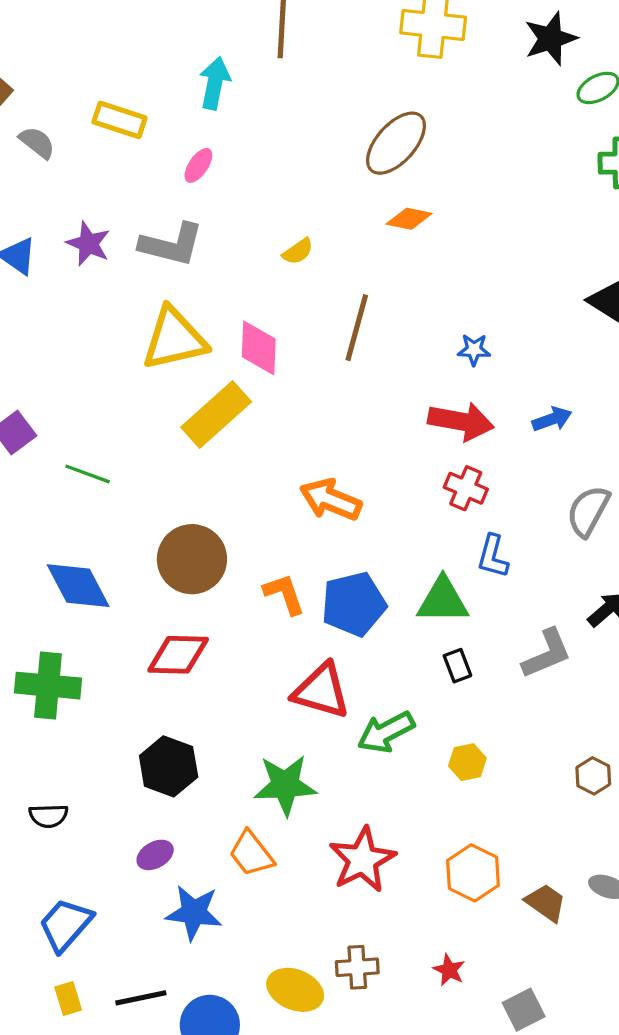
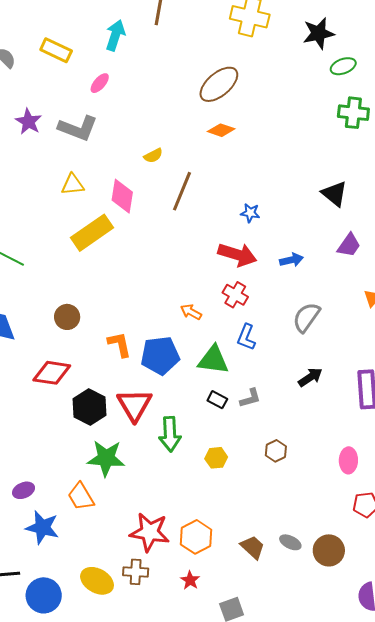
yellow semicircle: (298, 251) -> (153, 156), moved
yellow triangle: (174, 339) -> (73, 185), size x0.6
orange arrow: (331, 500) -> (191, 312), moved, size x0.6
brown circle: (192, 559) -> (67, 317), size x0.6
gray L-shape: (547, 654) -> (250, 398), moved, size x0.7
black rectangle: (457, 666) -> (217, 400), turned -48
red triangle: (321, 691) -> (134, 405), turned 36
green arrow: (386, 732) -> (170, 434), turned -72
black hexagon: (169, 766) -> (90, 407), moved
brown hexagon: (593, 776) -> (276, 451), moved
red star: (362, 860) -> (150, 532), moved, turned 30
orange hexagon: (473, 873) -> (196, 537), moved

